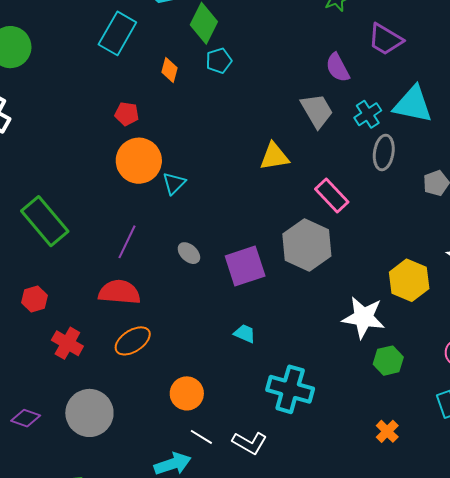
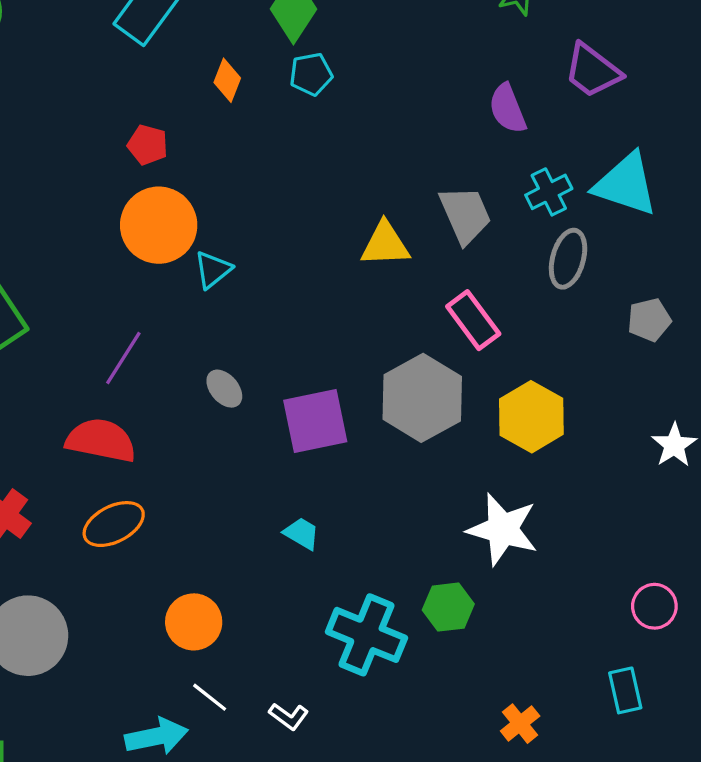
gray trapezoid: (317, 111) -> (465, 215), moved
yellow hexagon: (409, 280) -> (531, 417), moved
green hexagon: (388, 361) -> (448, 607), moved
white L-shape: (250, 443) -> (289, 716), size x0.7

